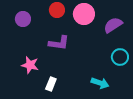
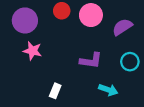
purple circle: (23, 19) -> (25, 20), size x1.5
purple L-shape: (59, 43) -> (91, 61), moved
pink star: (30, 65) -> (32, 51), moved

